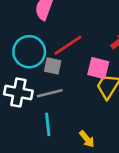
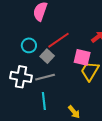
cyan circle: (29, 52) -> (29, 45), size x0.6
gray square: (53, 66) -> (47, 56), turned 32

